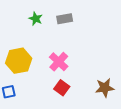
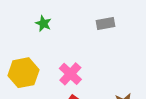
gray rectangle: (65, 19) -> (105, 23), moved

